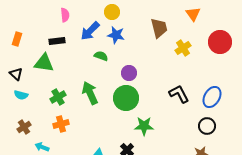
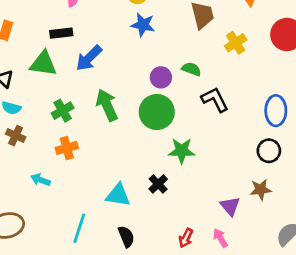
blue arrow: (90, 31) -> (89, 58), moved
green semicircle: (101, 56) -> (191, 69), moved
black L-shape: (179, 94) -> (215, 100), moved
blue ellipse: (212, 97) -> (276, 111), turned -30
brown cross: (24, 127) -> (16, 136), moved, turned -32

